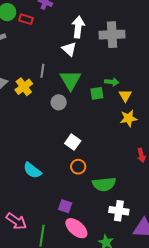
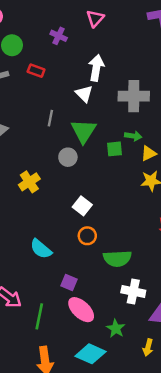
red rectangle: (26, 19) -> (36, 71), moved
gray cross: (112, 35) -> (134, 96), moved
yellow cross: (24, 87) -> (29, 182), moved
yellow triangle: (125, 96) -> (149, 153), turned 32
cyan semicircle: (32, 170) -> (41, 249), moved

